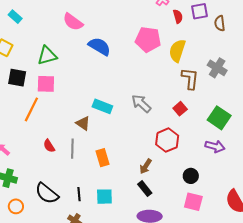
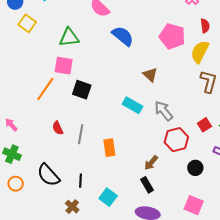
red semicircle: (178, 16) -> (205, 26), moved
black square: (17, 78) -> (82, 90), moved
gray arrow: (141, 103) -> (164, 111), moved
cyan rectangle: (102, 106) -> (133, 105), moved
red square: (180, 109) -> (204, 125), moved
brown triangle: (83, 123) -> (150, 75), moved
black circle: (191, 176) -> (195, 168), moved
cyan square: (104, 197) -> (108, 197), moved, turned 30

